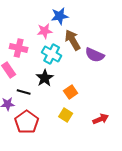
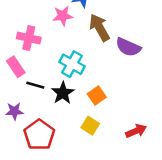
cyan cross: (52, 54) -> (72, 64), moved
black star: (45, 78) -> (63, 93), moved
black line: (24, 92) -> (35, 85), moved

